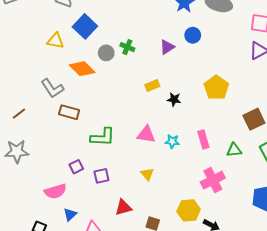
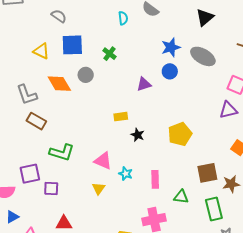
blue square: (85, 26) -> (72, 45), turned 30
blue circle: (193, 35) -> (170, 71), moved
green cross: (127, 47) -> (109, 54), moved
purple square: (76, 167) -> (30, 174), size x1.5
yellow triangle: (147, 174) -> (99, 188), moved

